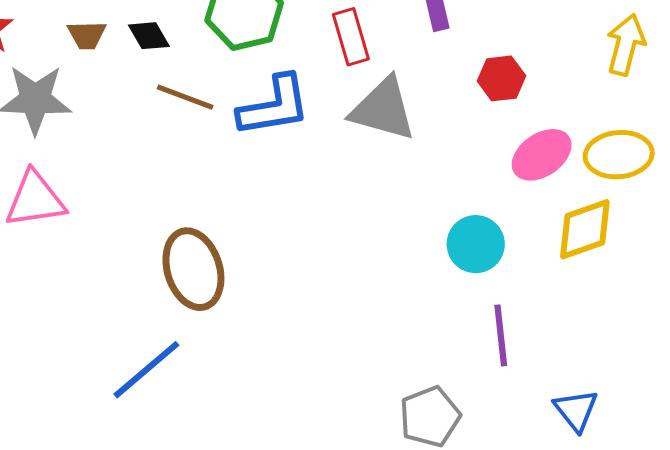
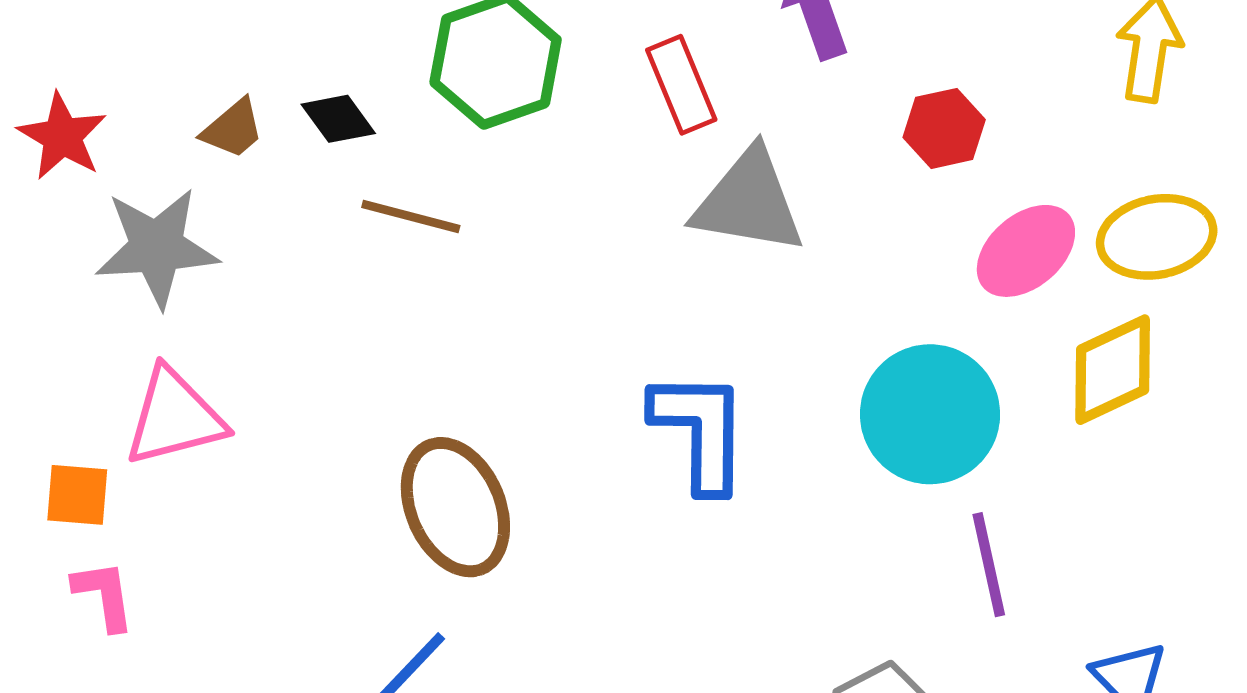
brown trapezoid: (87, 35) -> (233, 129), turned -33
blue L-shape: (274, 106) -> (700, 431), moved, turned -74
cyan circle: (476, 244) -> (930, 414), size x1.4

